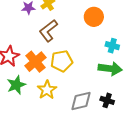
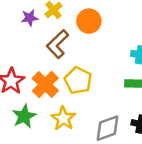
orange circle: (94, 17) -> (89, 21), moved
yellow pentagon: (62, 61) -> (78, 80), turned -30

